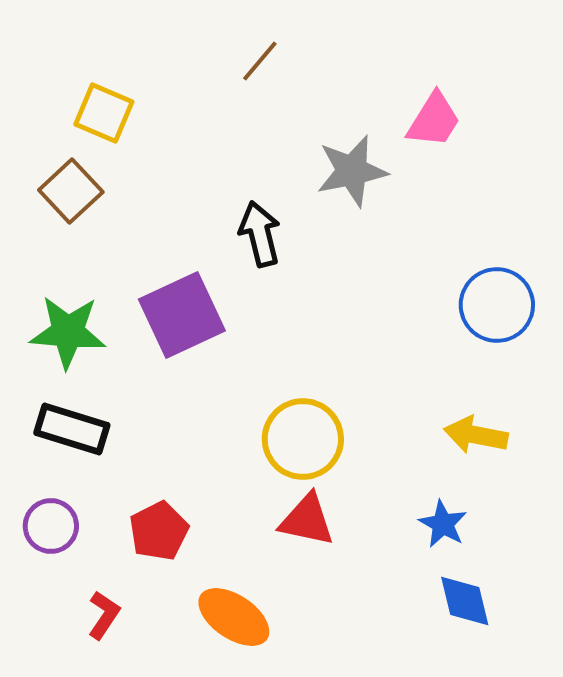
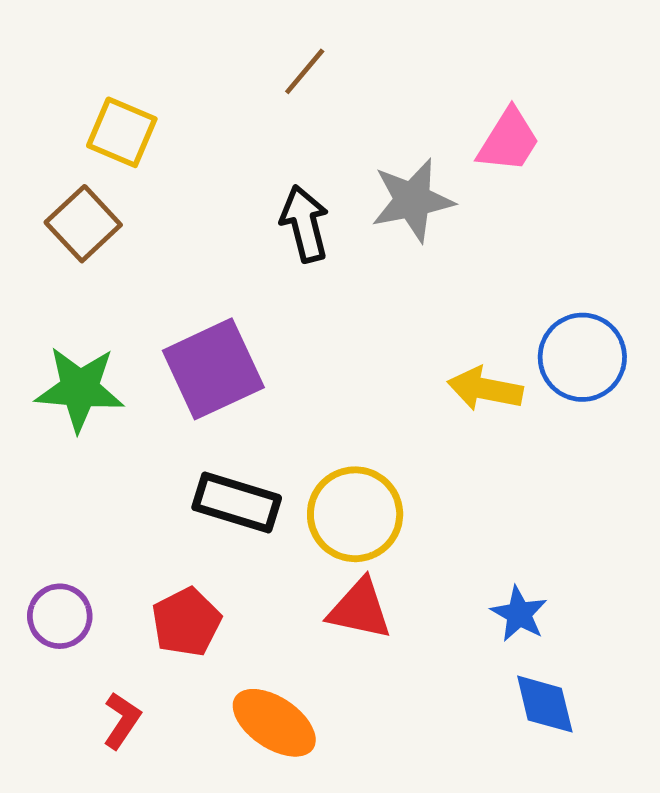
black arrow: (260, 234) -> (305, 224), moved
black rectangle: (72, 429) -> (237, 503), moved
yellow arrow: (476, 435) -> (485, 389), moved

